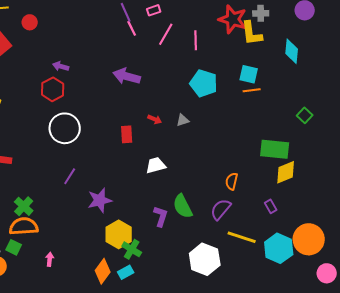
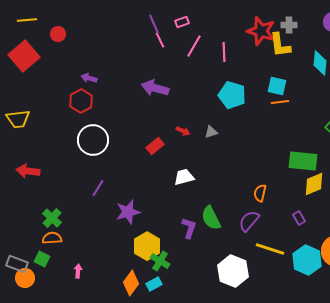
red rectangle: (127, 134) -> (155, 146), turned 54
orange semicircle: (24, 226) -> (52, 238), size x0.7

